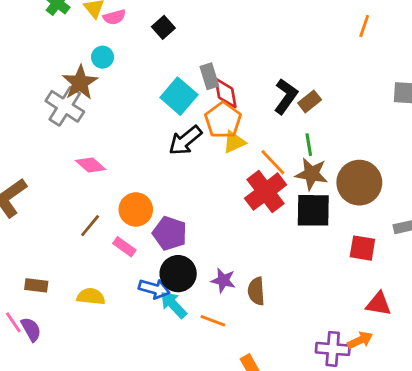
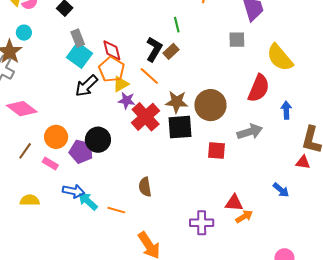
gray rectangle: (209, 76) -> (78, 38), moved
green line: (309, 145) -> (177, 25), moved
orange line: (273, 162) -> (149, 76), moved
pink diamond: (91, 165) -> (22, 109), size x1.4
black circle: (178, 274) -> (98, 140), moved
purple star: (223, 280) -> (127, 100), moved
red triangle: (379, 304) -> (234, 203), moved
orange arrow: (360, 340) -> (244, 217), moved

